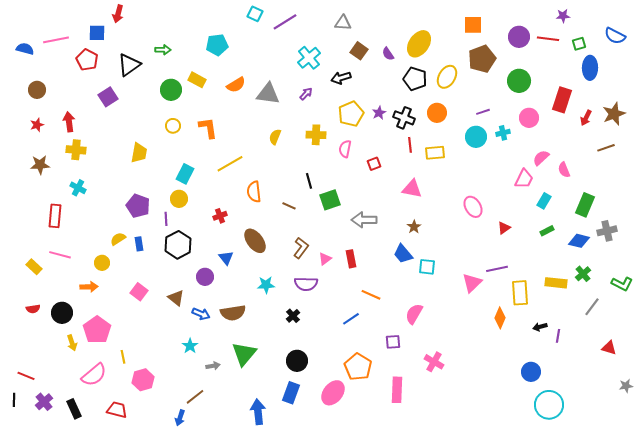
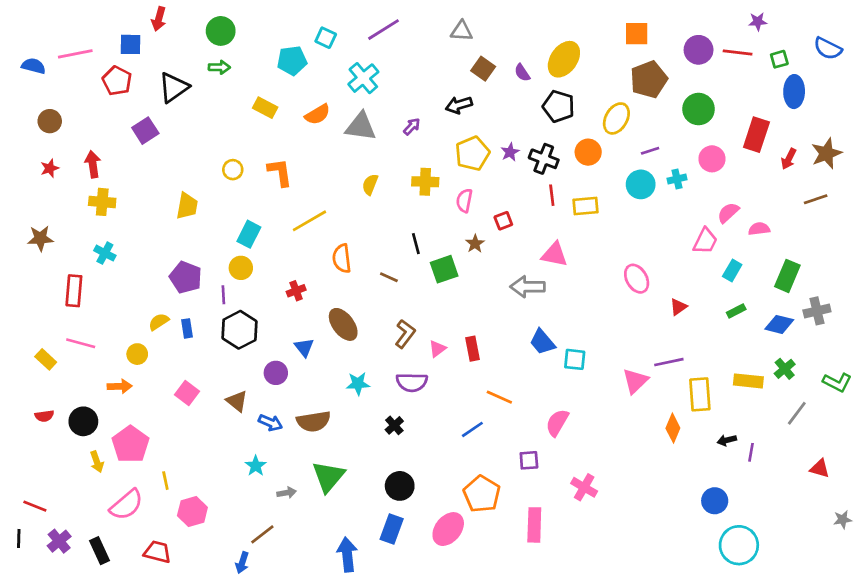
cyan square: (255, 14) -> (326, 38), moved
cyan cross: (309, 58) -> (363, 78), moved
yellow ellipse: (447, 77) -> (616, 118), moved
green circle: (171, 90) -> (221, 31), moved
brown star: (40, 165) -> (40, 238), moved
pink semicircle: (564, 170) -> (759, 229), turned 105
gray arrow: (364, 220) -> (528, 287), moved
brown star: (414, 227) -> (475, 244), moved

